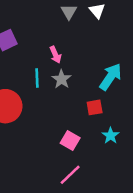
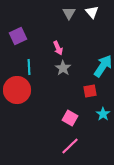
cyan line: (37, 78) -> (29, 67), moved

